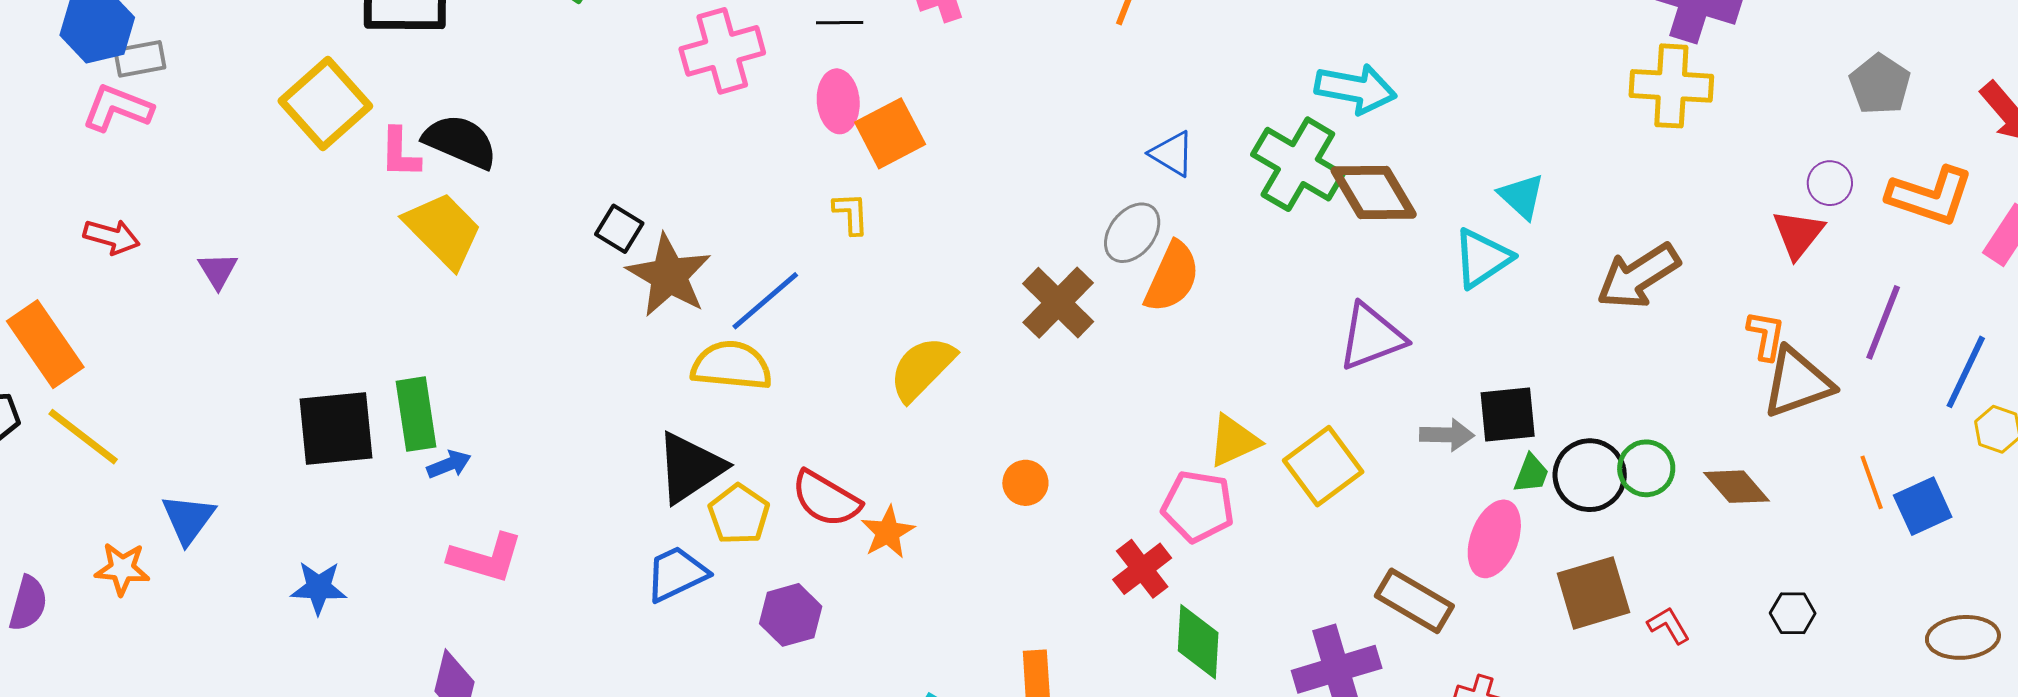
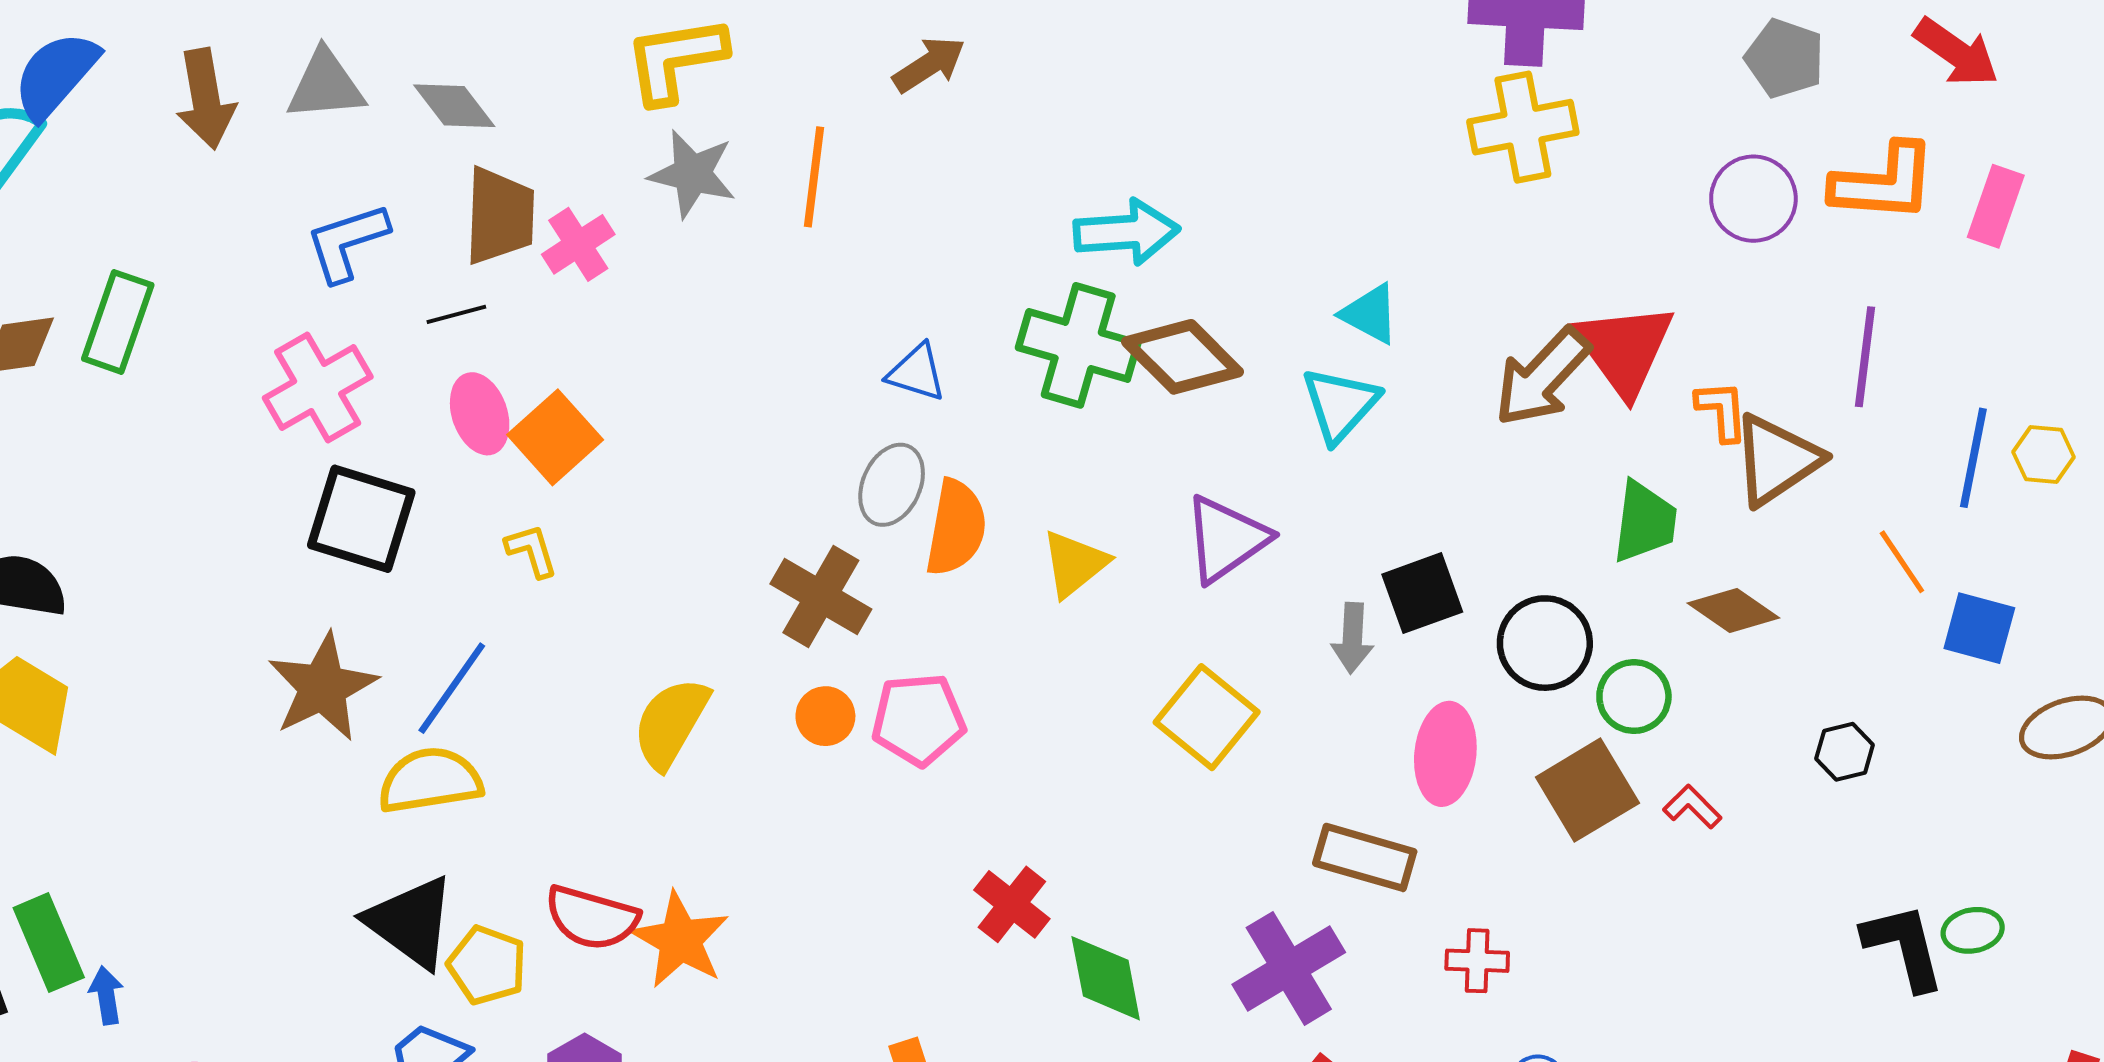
purple circle: (1830, 183) -> (1753, 199), size x1.5
black square: (619, 229) -> (361, 519), moved, size x1.8
red triangle: (1798, 234) -> (1624, 349), moved, size x1.5
brown star: (669, 275) -> (323, 687), turned 30
blue line: (1966, 372) -> (1973, 458), moved
gray arrow: (1447, 435) -> (1352, 638), turned 106
yellow triangle: (1234, 441) -> (1075, 564), moved
blue arrow: (449, 464) -> (106, 995), turned -63
black triangle: (690, 468) -> (411, 922), turned -36
green circle: (1646, 468) -> (1634, 697), moved
green trapezoid: (1531, 474) -> (1645, 522), moved, size x1.6
orange circle: (1025, 483) -> (825, 716), moved
pink pentagon: (1198, 506) -> (918, 720), moved
blue square: (1923, 506) -> (1979, 628), moved, turned -36
orange star: (888, 532) -> (680, 940), size x1.4

